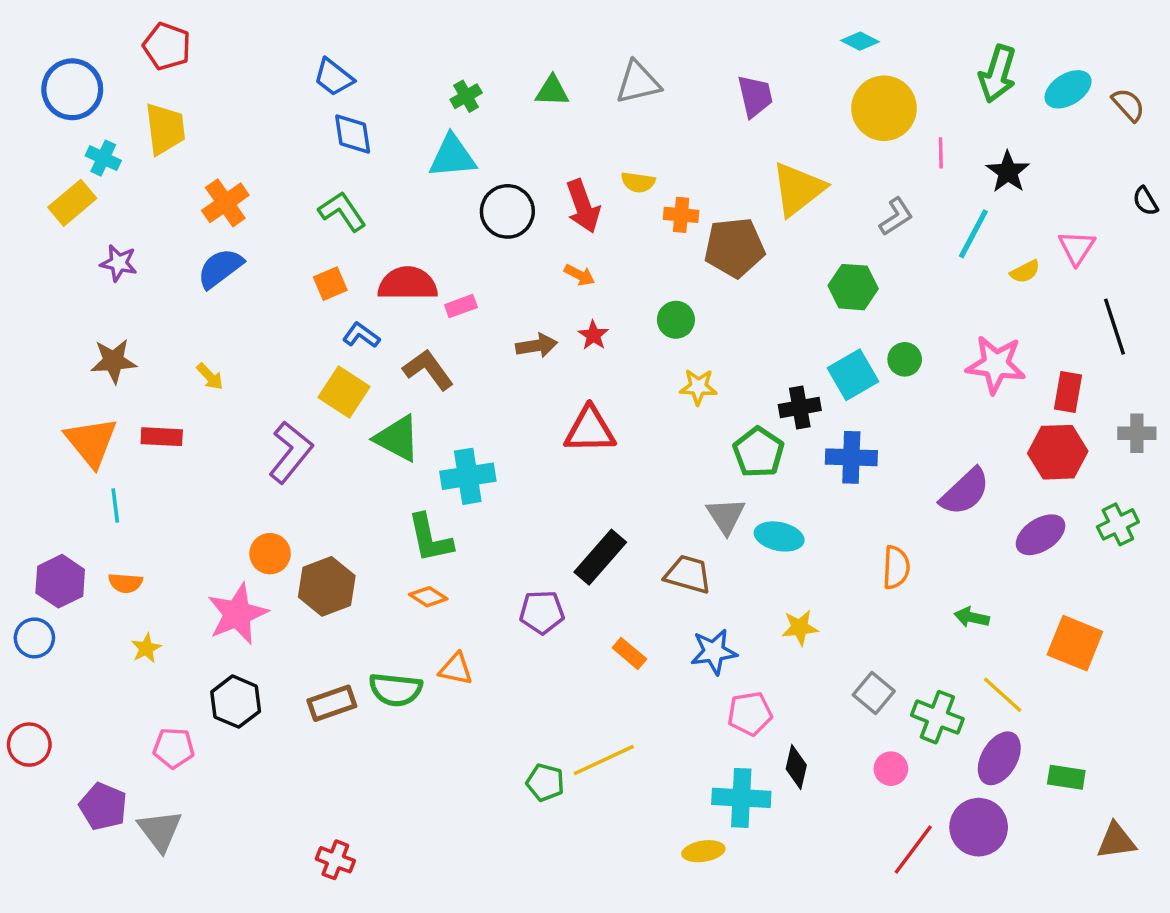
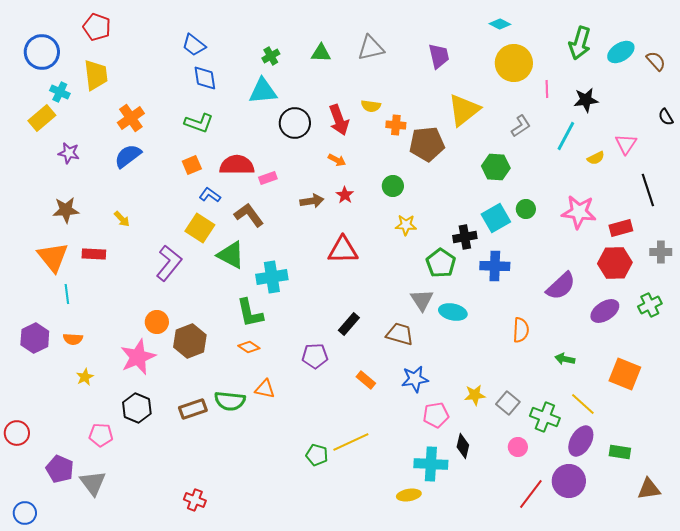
black star: (1008, 172) -> (586, 100), turned 30
green L-shape: (342, 211) -> (199, 123), turned 144
red rectangle: (1068, 392) -> (621, 228), turned 65
black rectangle: (600, 557) -> (349, 324), size x0.7
yellow star: (800, 628) -> (475, 395), moved
blue circle: (34, 638) -> (25, 513), moved

